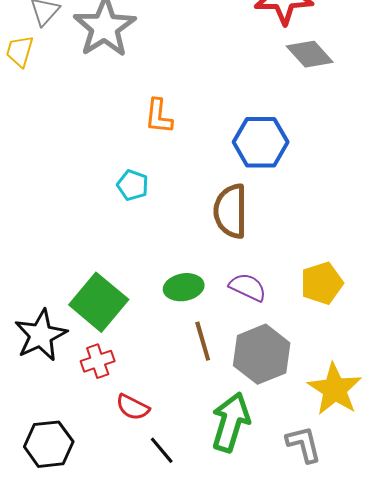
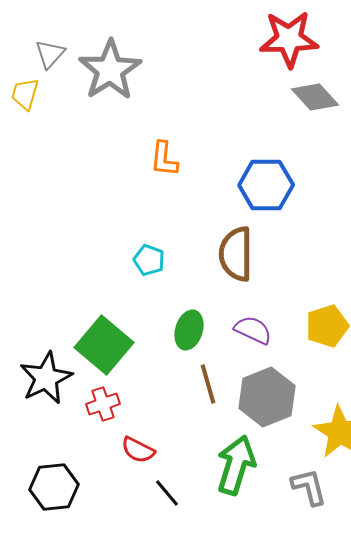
cyan pentagon: (133, 185) -> (149, 260), moved
green ellipse: (184, 287) -> (189, 330), turned -63

